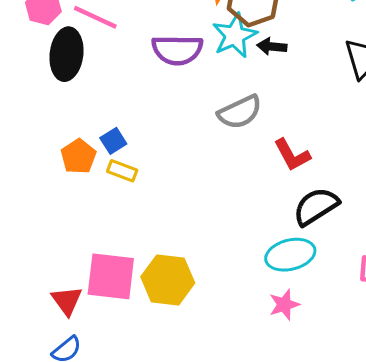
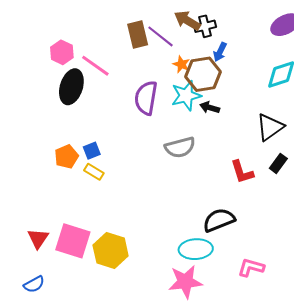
purple semicircle: (177, 50) -> (146, 98), turned 88
red L-shape: (292, 155) -> (242, 172), moved
red triangle: (67, 301) -> (38, 238), moved
pink star: (284, 305) -> (185, 282), size x1.6

